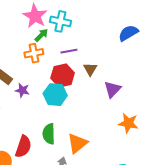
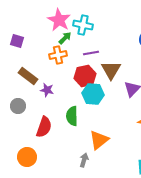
brown triangle: (90, 69) -> (111, 70), size x1.5
cyan hexagon: (55, 95) -> (93, 94), moved
green semicircle: (49, 134) -> (72, 116), moved
red semicircle: (23, 147) -> (44, 127), moved

